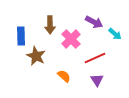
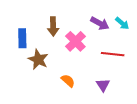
cyan arrow: (115, 34) -> (122, 23), moved
red line: (95, 58) -> (113, 54), moved, turned 30

